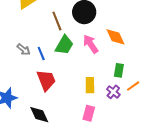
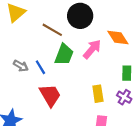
brown line: (57, 21) -> (52, 30), turned -30
pink arrow: (91, 44) -> (92, 49), turned 84

